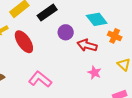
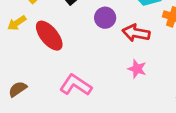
pink star: (94, 73) -> (137, 69), moved

